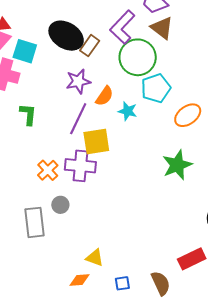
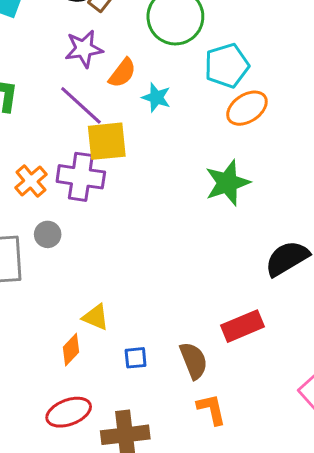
cyan pentagon: (156, 88) -> (227, 66), moved
purple line: (78, 119) -> (81, 105), turned -76
orange diamond: (80, 280) -> (71, 350), turned -45

